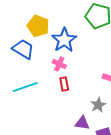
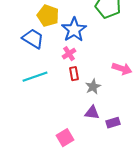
pink cross: (59, 64) -> (69, 54), turned 32
gray star: (98, 105) -> (93, 87), moved

